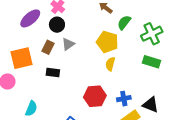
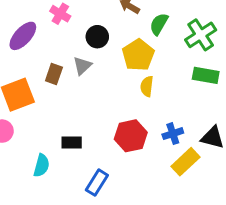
black circle: (57, 25) -> (97, 37), moved
yellow pentagon: (107, 42) -> (138, 55), turned 30
black rectangle: (53, 72) -> (72, 142), moved

